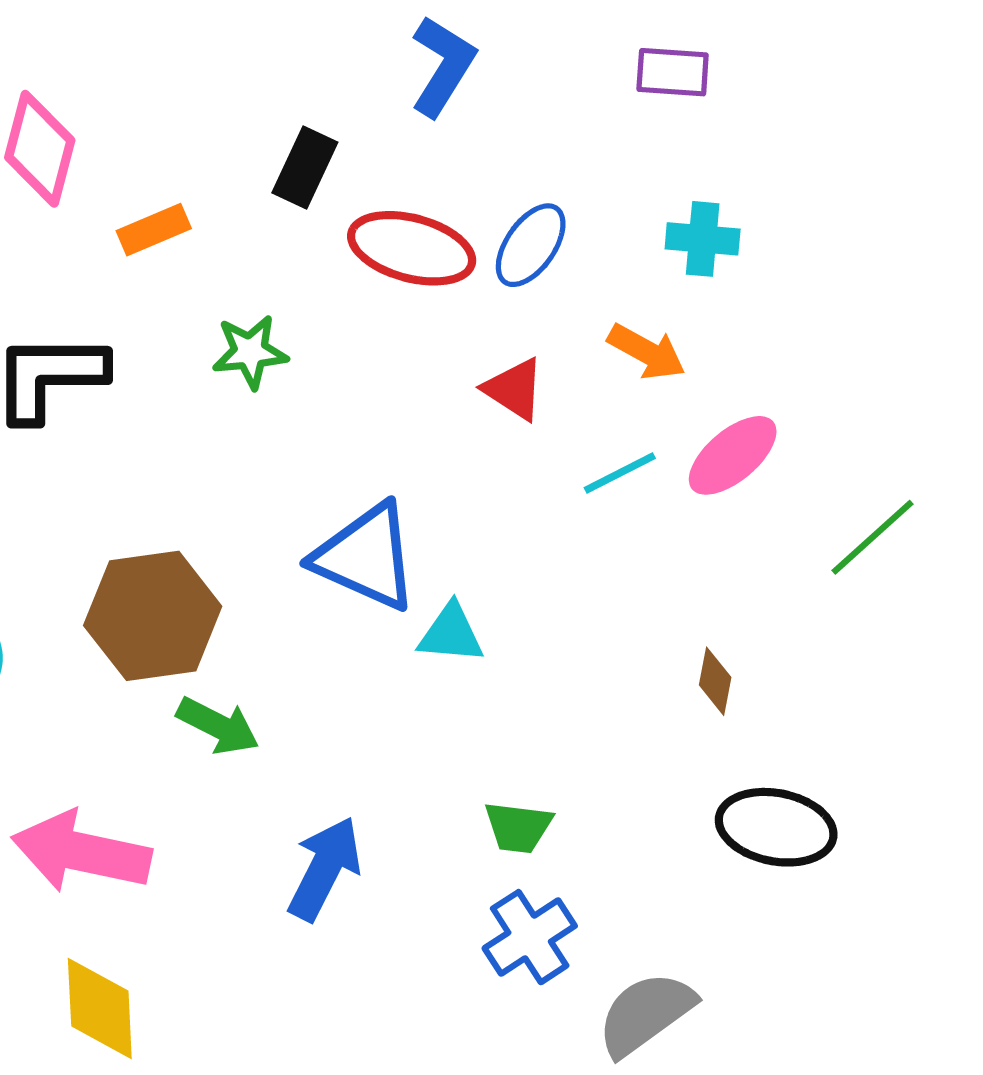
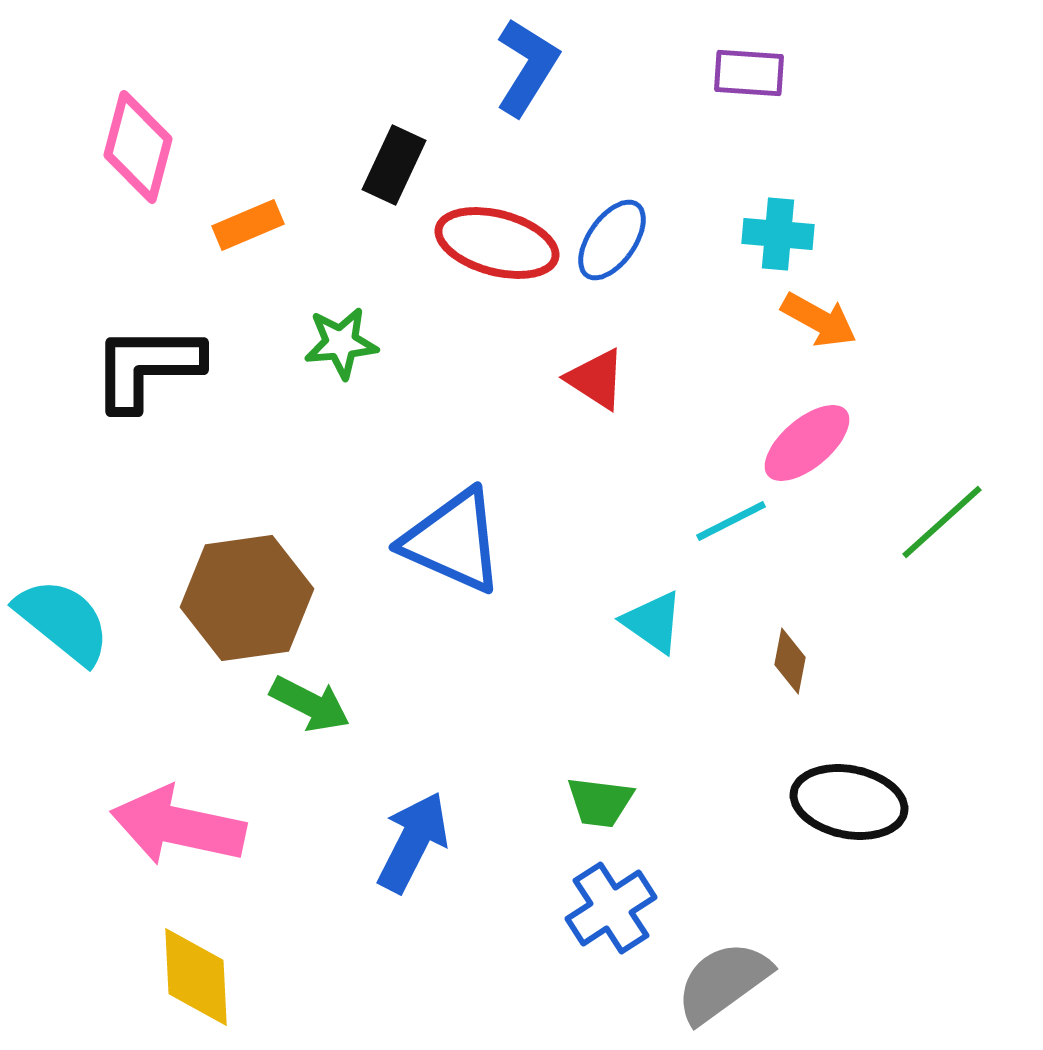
orange arrow: (647, 352) -> (819, 320), moved
cyan line: (620, 473) -> (731, 521), moved
cyan triangle: (451, 634) -> (653, 622), moved, turned 30

